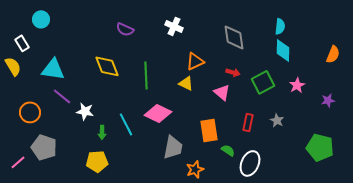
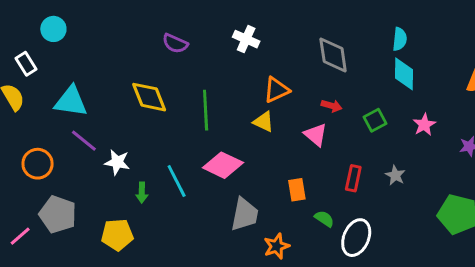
green square: (263, 82) -> (375, 120), size x0.7
orange rectangle: (209, 130) -> (297, 190), size x0.7
yellow pentagon: (97, 161) -> (117, 235), moved

